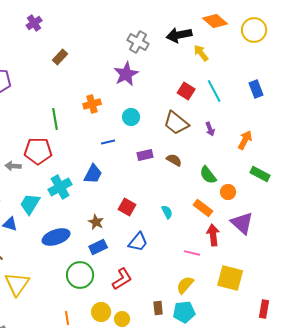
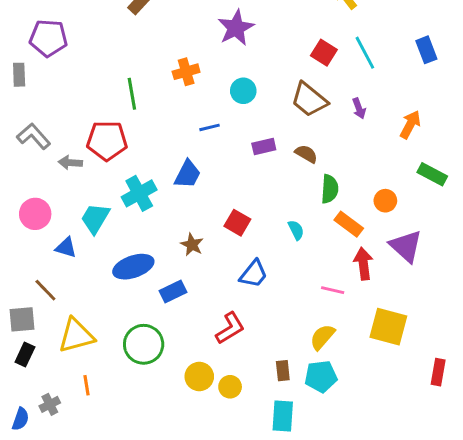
green semicircle: (208, 175) -> (330, 189), moved, turned -138
blue rectangle: (98, 247) -> (173, 292), moved
green circle: (80, 275) -> (144, 344), moved
yellow triangle: (17, 284) -> (76, 335), turned 40
orange line: (67, 318) -> (86, 385), moved

